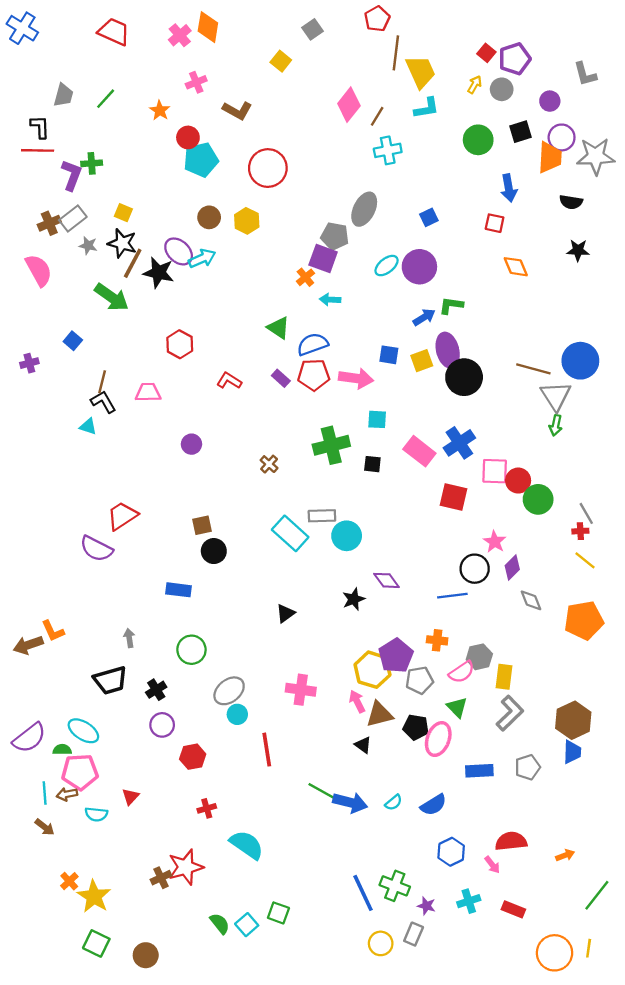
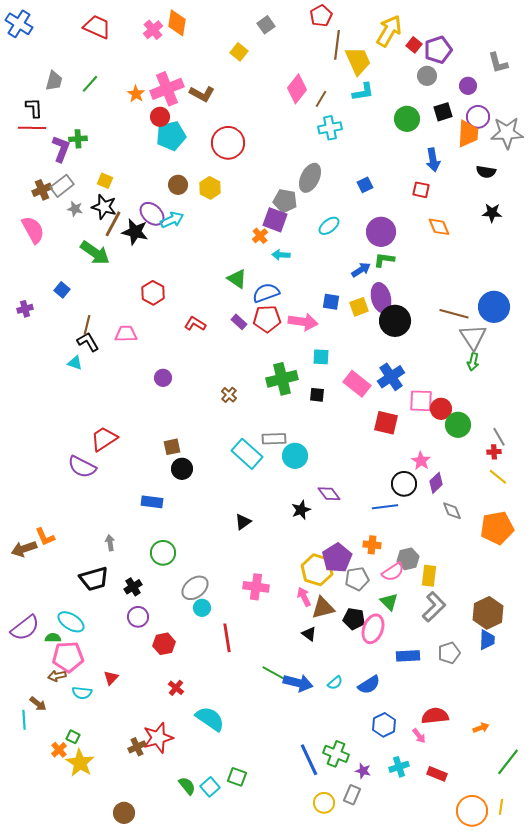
pink cross: (196, 82) -> (167, 89), moved, size x1.8
yellow arrow: (475, 85) -> (389, 31), moved, size x2.0
purple circle: (419, 267) -> (381, 232), moved
cyan line: (45, 793) -> (24, 720), moved
red cross: (207, 808) -> (176, 688), turned -35
green square: (96, 943) -> (73, 737), moved, size x0.6

